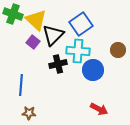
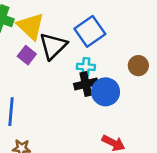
cyan cross: (78, 51) -> (86, 67), size x0.6
black cross: (58, 64) -> (86, 84), moved

